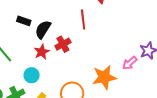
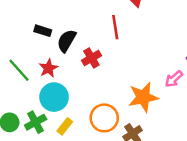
red star: (42, 52) -> (48, 68), moved
cyan circle: (32, 75) -> (54, 97), size x1.5

